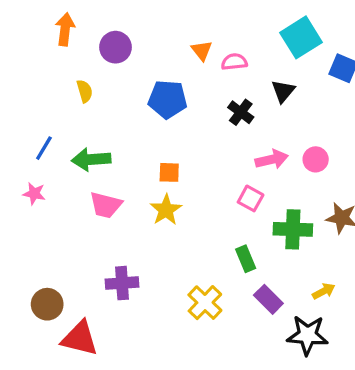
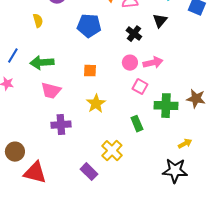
pink circle: (316, 159) -> (130, 63), moved
yellow star: (166, 210) -> (96, 104), moved
purple cross: (122, 283) -> (61, 125), moved
purple rectangle: (268, 299) -> (89, 172), moved

